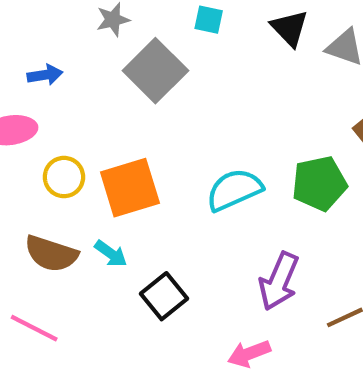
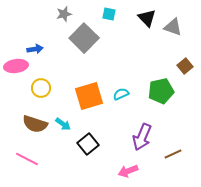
blue arrow: (45, 75) -> (35, 49), moved
orange square: (130, 188) -> (89, 96), moved
cyan semicircle: (234, 190) -> (121, 94), size x0.6

